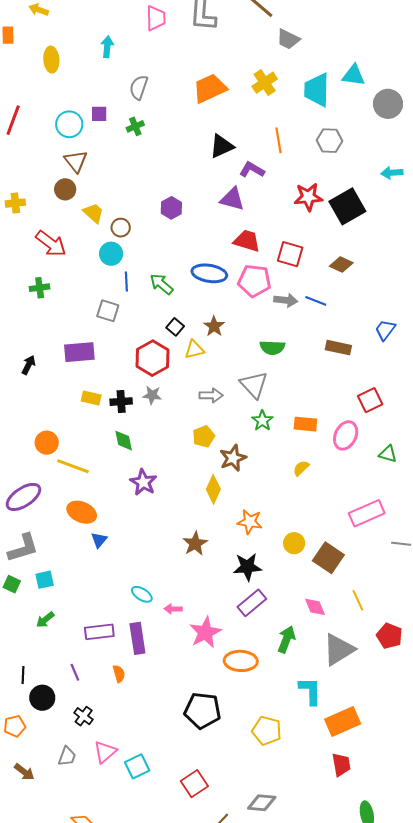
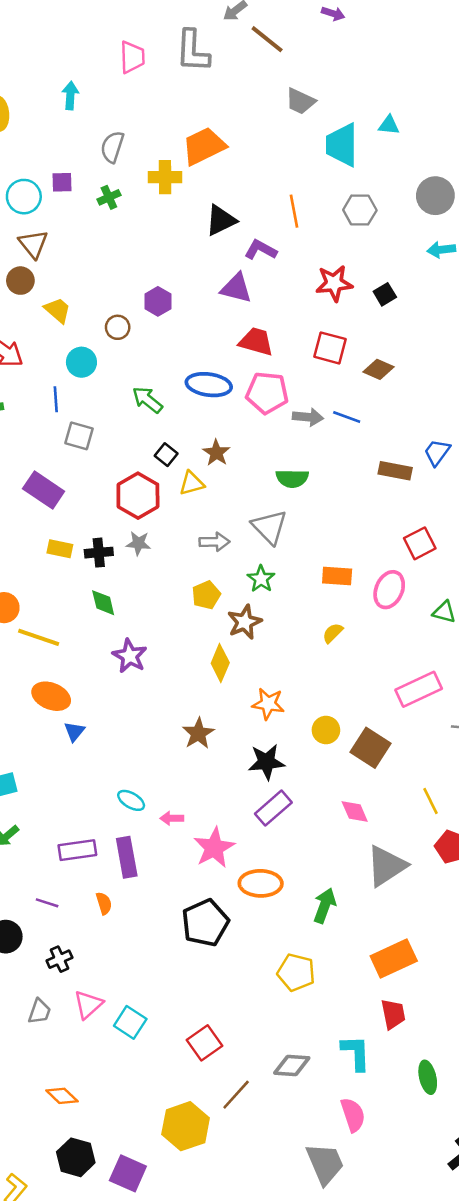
gray trapezoid: (288, 39) -> (300, 101), moved
cyan triangle: (354, 75) -> (389, 125), size x0.7
yellow cross: (265, 83) -> (165, 177), moved, turned 35
gray circle: (388, 104) -> (435, 196), moved
black square: (347, 206) -> (385, 294), size x0.5
brown circle: (121, 228) -> (118, 327), moved
red square: (290, 254) -> (330, 348), moved
blue line: (126, 282) -> (56, 399), moved
brown rectangle: (338, 348) -> (395, 471), moved
purple rectangle: (79, 352) -> (44, 490), turned 40
green star: (262, 421) -> (261, 579), moved
yellow line: (358, 600) -> (430, 801), moved
green arrow: (286, 639) -> (325, 906), moved
purple line: (75, 672) -> (47, 903), turned -48
cyan L-shape: (310, 691) -> (356, 1053), moved
black pentagon: (202, 710) -> (205, 923), moved, turned -30
black cross: (84, 716) -> (59, 959), turned 30
cyan square: (137, 766) -> (130, 1022), turned -30

